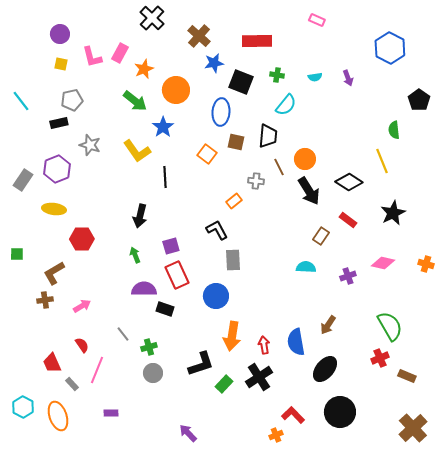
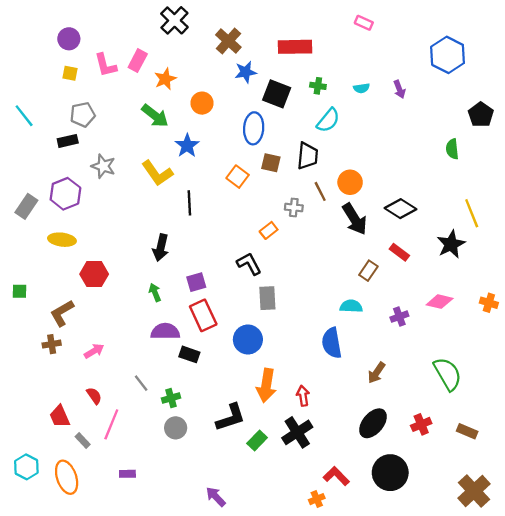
orange circle: (176, 90) -> (202, 103), size x0.7
yellow line: (382, 161) -> (472, 213), moved
blue semicircle: (296, 342) -> (332, 343), moved
red cross: (380, 358) -> (421, 424), moved

